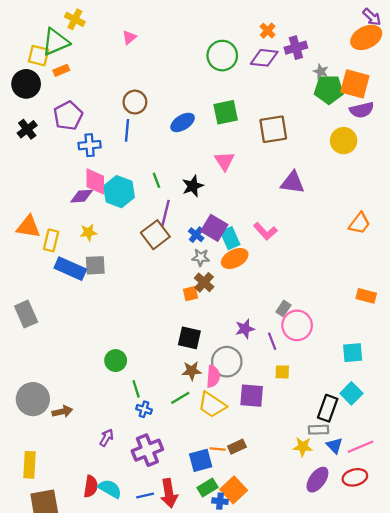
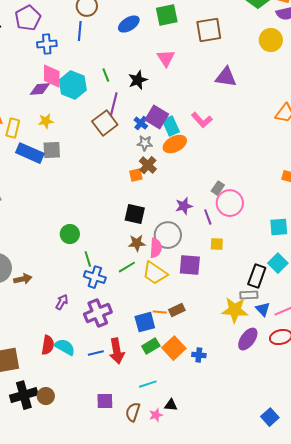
blue cross: (144, 409) -> (95, 277), size x1.5
yellow star: (303, 447) -> (235, 310), size x1.5
blue cross: (220, 501) -> (199, 355), moved

